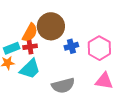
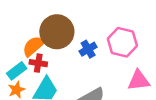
orange semicircle: (30, 33) -> (34, 46), turned -144
red cross: (30, 47) -> (38, 63), turned 32

